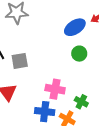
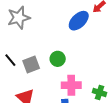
green circle: (79, 54) -> (58, 59), moved

